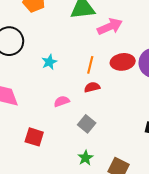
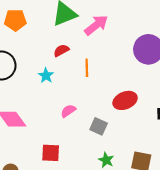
red ellipse: (123, 62) -> (125, 100), moved
red semicircle: (92, 87) -> (61, 50), moved

